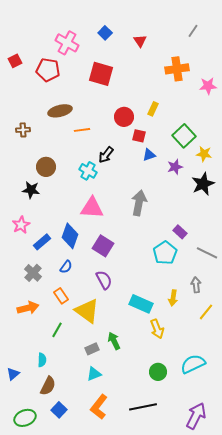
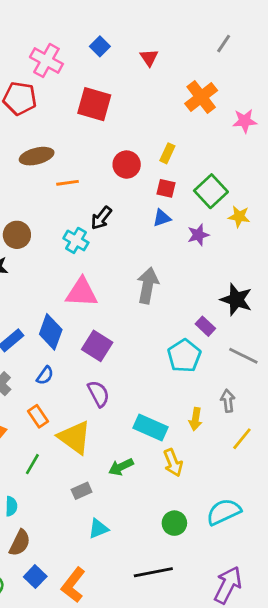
orange cross: (177, 69) -> (201, 97), turned -30
red square: (139, 136) -> (166, 188), moved
black star: (203, 184) -> (236, 300), moved, turned -30
green arrow: (114, 341) -> (121, 467), moved, turned -90
cyan triangle: (94, 374) -> (98, 529), moved
orange L-shape: (99, 407) -> (73, 585), moved

